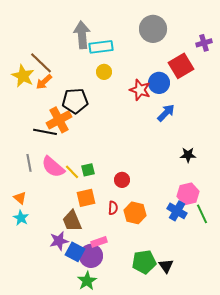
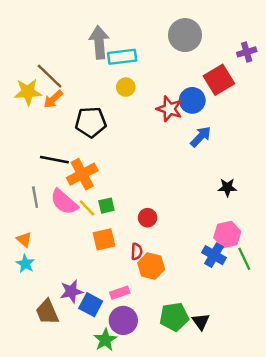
yellow star: (23, 76) -> (28, 92), turned -30
orange cross: (59, 120) -> (82, 174), moved
orange hexagon: (135, 213) -> (151, 266), moved
brown trapezoid: (72, 221) -> (47, 312), moved
purple circle: (91, 256) -> (123, 320), moved

